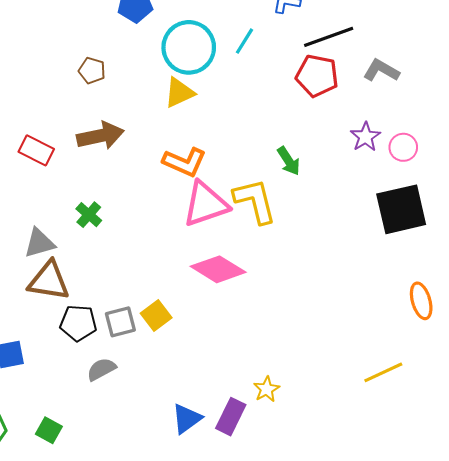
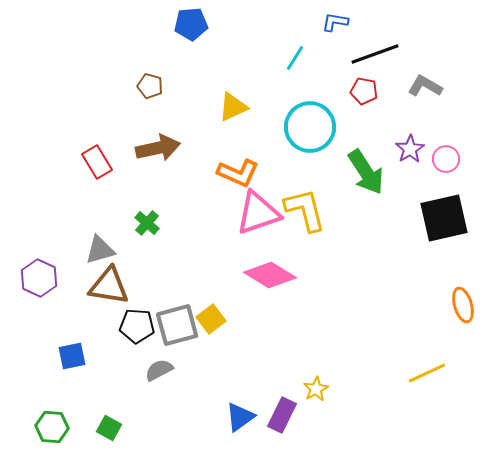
cyan circle: (189, 47) -> (310, 127), moved
red pentagon: (317, 76) -> (364, 91), size x0.7
red rectangle: (36, 150) -> (97, 162), turned 32
green arrow: (289, 161) -> (366, 172), moved, size x1.6
gray square: (120, 322) -> (177, 325), size x1.4

